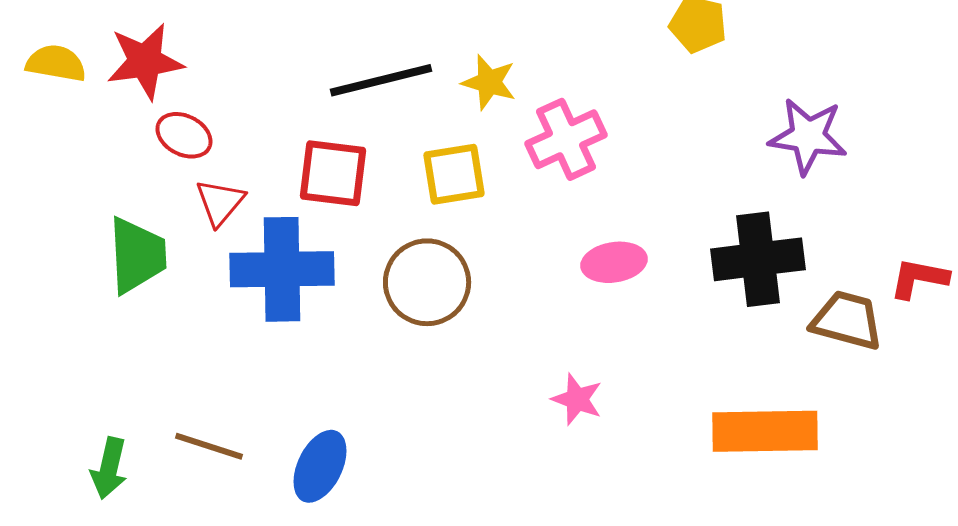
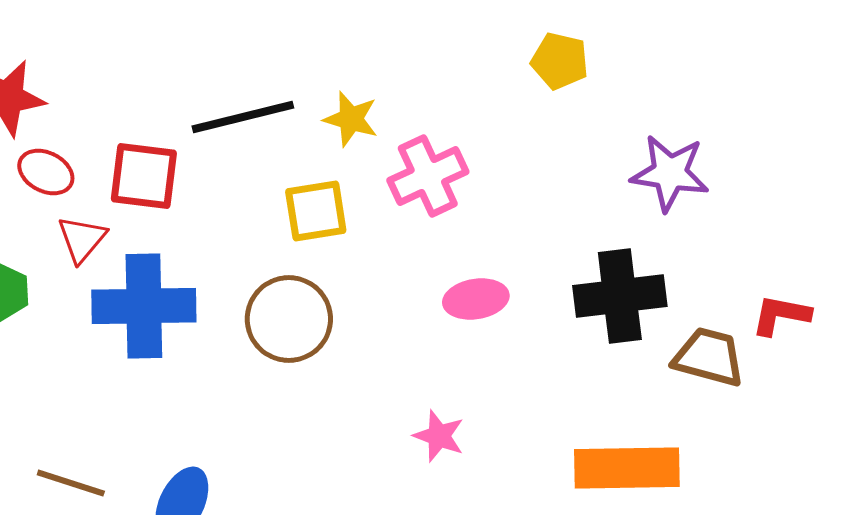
red square: (333, 173) -> (144, 176), moved

